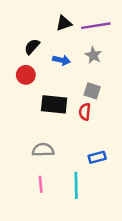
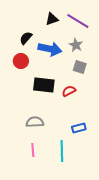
purple line: (96, 26) -> (78, 21), turned 40
blue arrow: (61, 60) -> (50, 49), size x1.6
gray square: (92, 91) -> (80, 67), moved
red semicircle: (85, 112) -> (69, 91), turned 56

